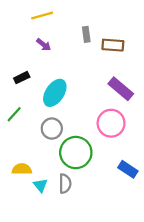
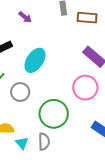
gray circle: (52, 129) -> (20, 92), moved

